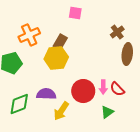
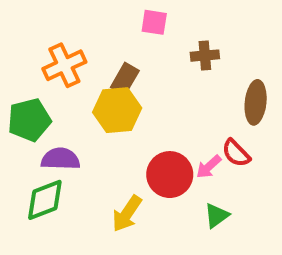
brown cross: (117, 32) -> (205, 56), moved, turned 32
pink arrow: (103, 87) -> (209, 167), turned 48
red semicircle: (117, 89) -> (236, 153), moved
purple semicircle: (46, 94) -> (60, 159), moved

